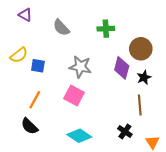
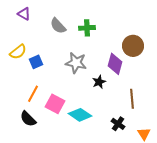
green cross: (106, 29) -> (87, 28), moved
blue square: (38, 66) -> (36, 62), turned -32
black star: (144, 77) -> (99, 82), moved
pink square: (74, 95) -> (55, 104), moved
cyan diamond: (79, 136) -> (80, 115), moved

